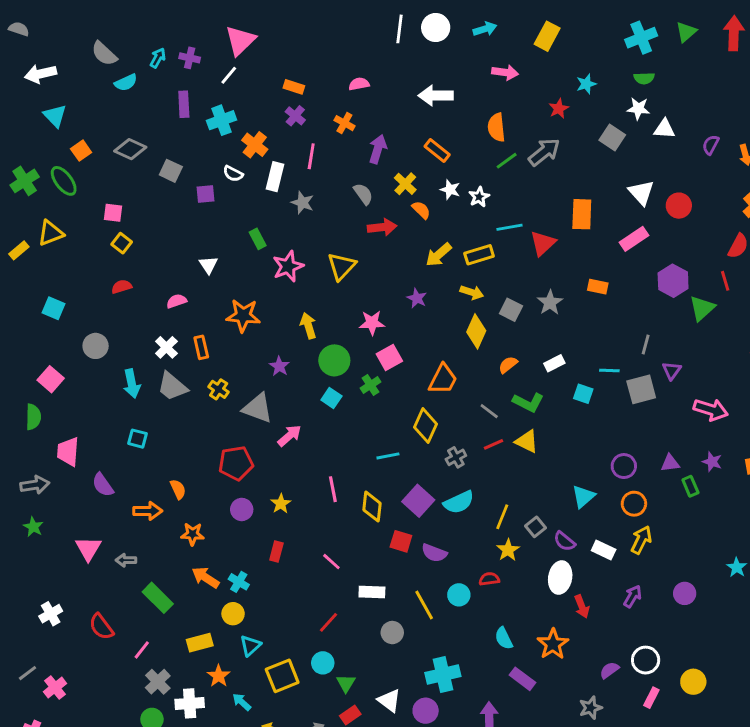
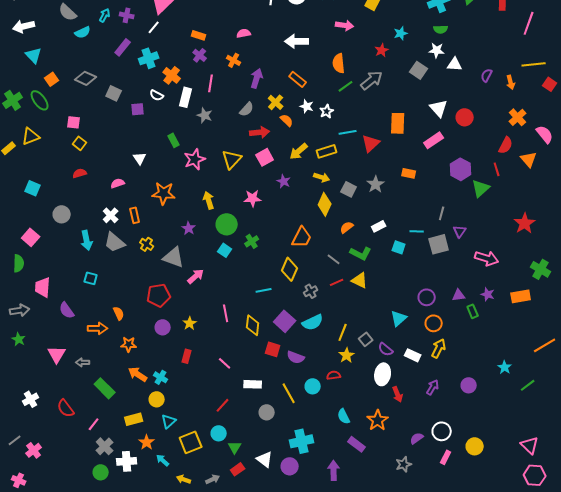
purple rectangle: (184, 104) -> (123, 47), turned 42
gray semicircle: (363, 194) -> (247, 109), turned 77
pink square: (389, 358) -> (265, 157), moved

